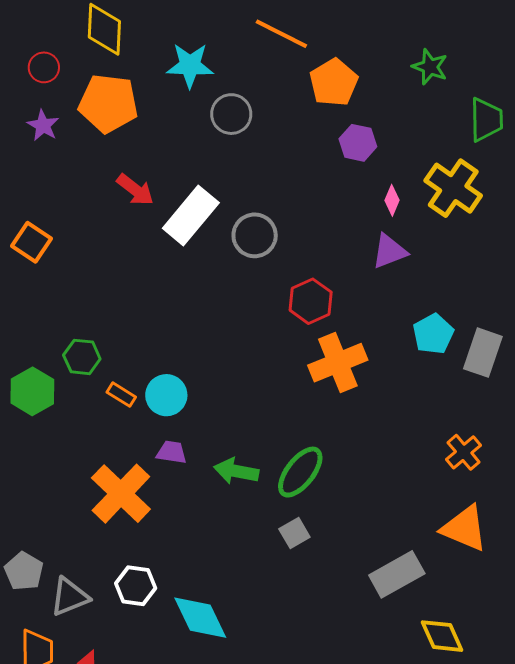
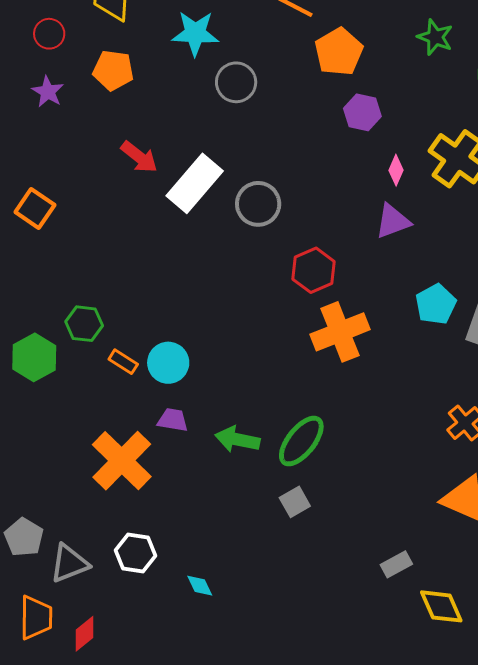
orange pentagon: (108, 103) -> (113, 70), size x0.7
gray rectangle: (397, 574) -> (396, 564), moved, size x0.6
cyan diamond: (200, 618) -> (200, 586), size x0.5

